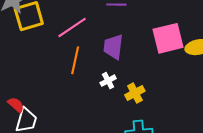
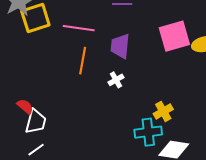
pink line: (72, 28) -> (79, 28), turned 44
yellow cross: (135, 93) -> (163, 111), moved

